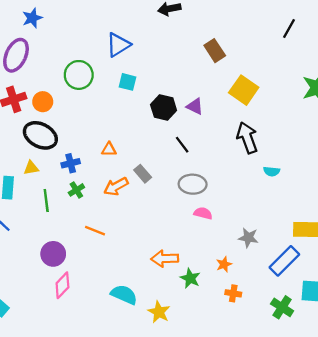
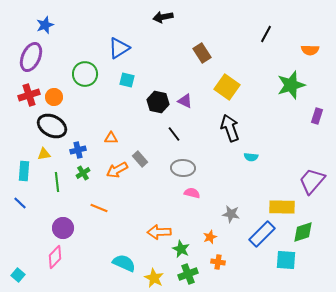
pink diamond: (62, 285) -> (55, 257), moved
green cross: (282, 307) -> (188, 274), moved, turned 36

